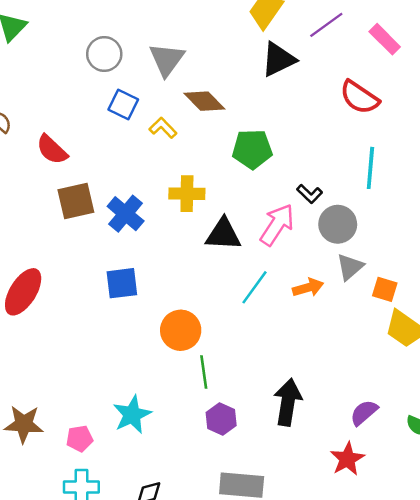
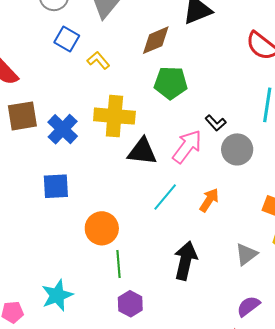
brown diamond: (204, 101) -> (156, 40), moved, turned -72
yellow cross: (187, 194) -> (114, 116), size x1.4
gray triangle: (350, 267) -> (246, 254), moved
orange arrow: (308, 288) -> (209, 200), turned -45
black arrow: (288, 402) -> (185, 261), moved

